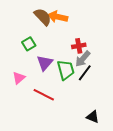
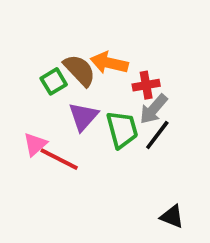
brown semicircle: (43, 17) -> (80, 70), moved
orange arrow: (58, 17) -> (109, 63), moved
red line: (44, 95) -> (59, 159), moved

